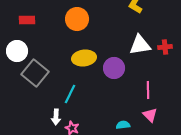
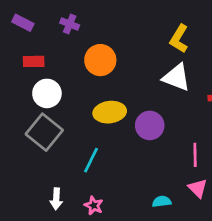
white triangle: (140, 45) -> (176, 77), moved, turned 30
white circle: (17, 51) -> (47, 93), moved
white arrow: (56, 117) -> (56, 199), moved

